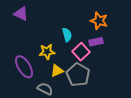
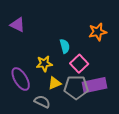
orange star: (99, 21) -> (98, 32), turned -30
purple rectangle: (96, 42) -> (95, 85), moved, size x1.6
gray pentagon: (78, 75) -> (76, 87), turned -30

